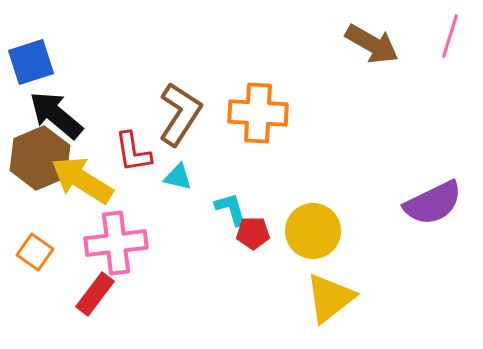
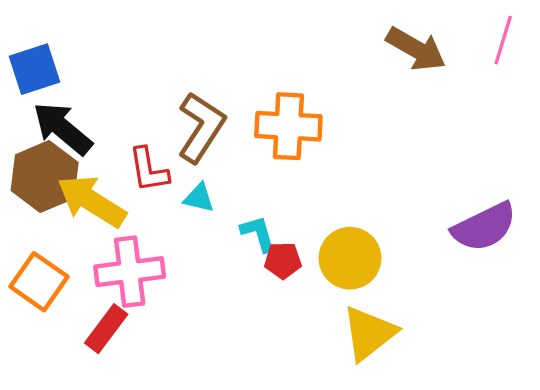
orange square: (35, 252) -> (39, 282), size x1.4

